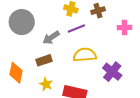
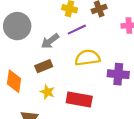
purple cross: (112, 72) -> (118, 74), turned -30

